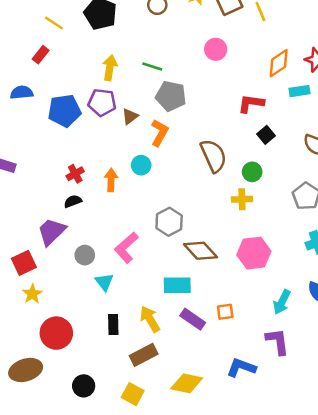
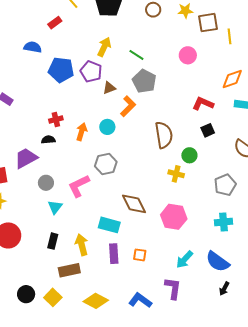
gray hexagon: (169, 222) -> (106, 164), moved
purple rectangle: (193, 319) -> (114, 254), turned 36
black circle: (84, 386) -> (26, 294), moved

